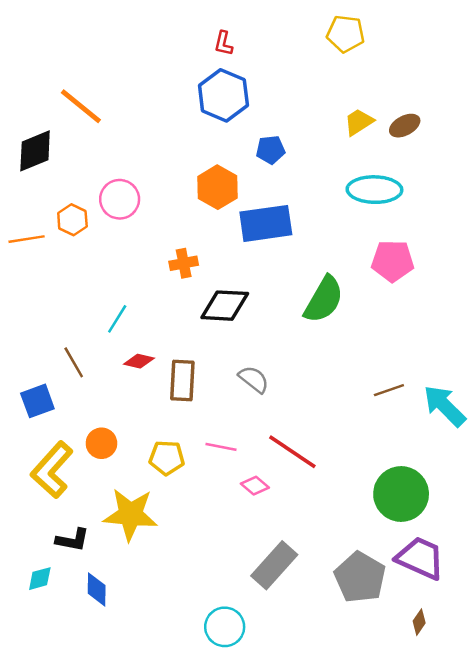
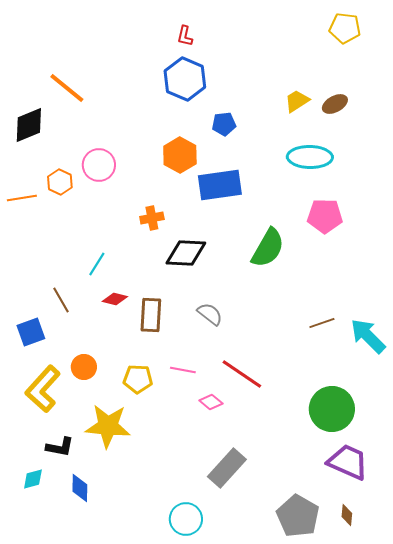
yellow pentagon: (345, 34) -> (345, 28), moved
gray pentagon: (360, 577) -> (298, 516), moved
brown diamond: (419, 622) -> (347, 515), turned -30

